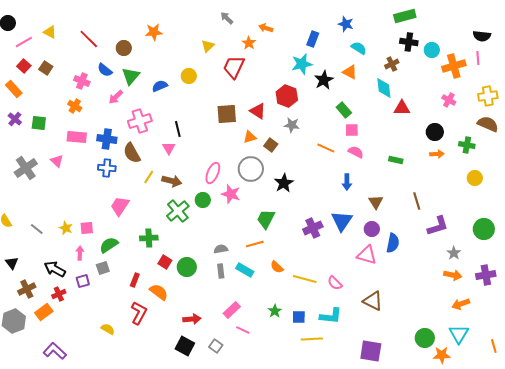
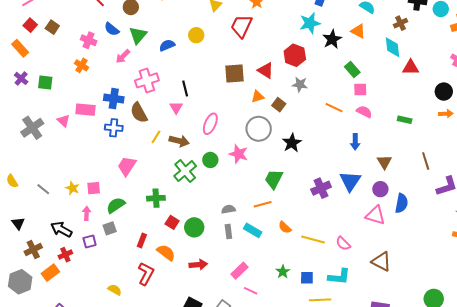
pink rectangle: (77, 137) -> (86, 110), moved
pink ellipse: (213, 173) -> (210, 124), moved
red arrow: (192, 319) -> (198, 265), moved

